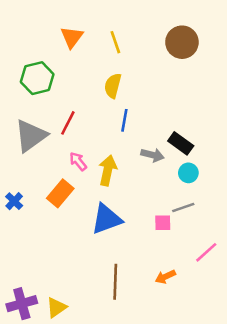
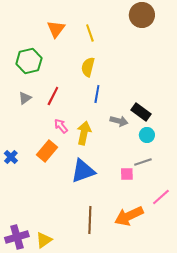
brown circle: (182, 42) -> (142, 15), moved
gray triangle: (31, 136) -> (25, 98), moved, size x0.5
orange arrow: (165, 277) -> (129, 216), size x1.8

